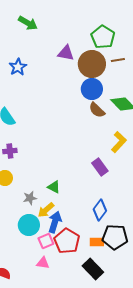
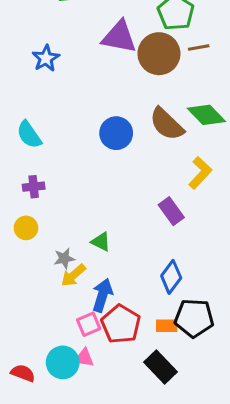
purple triangle: (66, 53) -> (119, 37), size x1.4
blue circle: (92, 89) -> (116, 133), moved
brown semicircle: (97, 110) -> (167, 124), size x1.4
yellow arrow: (46, 210) -> (73, 275), moved
cyan circle: (29, 225) -> (63, 362), moved

